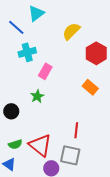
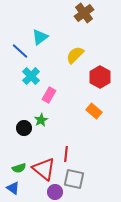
cyan cross: (27, 52) -> (31, 76), turned -30
black circle: (11, 111) -> (24, 128), moved
red line: (76, 130) -> (66, 154), moved

